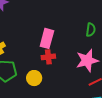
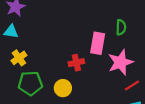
pink rectangle: (47, 38) -> (98, 43), moved

